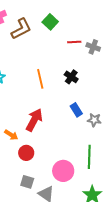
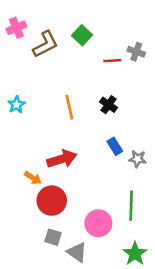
gray cross: (93, 47) -> (136, 52), moved
red arrow: (34, 120) -> (62, 159), turned 45
red circle: (26, 153) -> (52, 201), size x1.5

